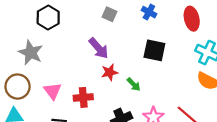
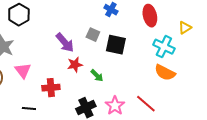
gray square: (110, 14) -> (93, 35), moved
pink triangle: (53, 91) -> (23, 71), moved

